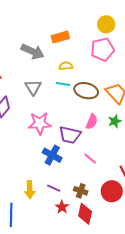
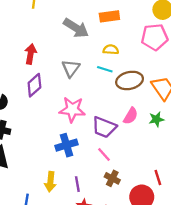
brown ellipse: (86, 91) -> (130, 80), turned -35
blue cross: (52, 155) -> (67, 145), moved, turned 36
pink line: (90, 159) -> (104, 155), moved
purple line: (54, 188) -> (77, 184), turned 48
brown cross: (81, 191) -> (112, 178), moved

